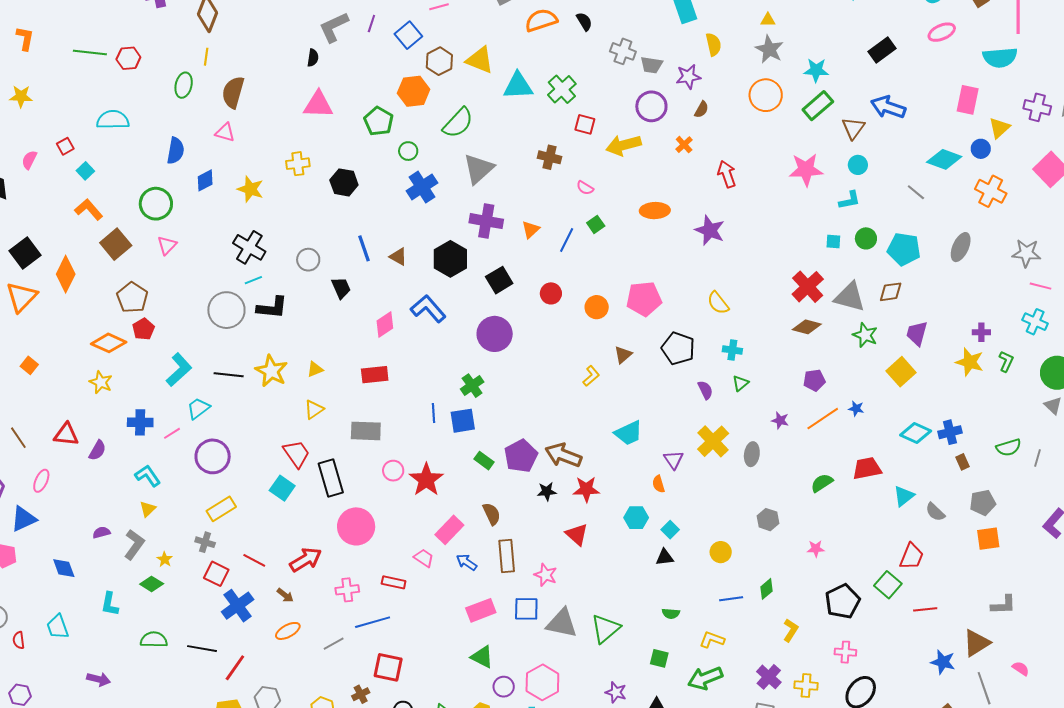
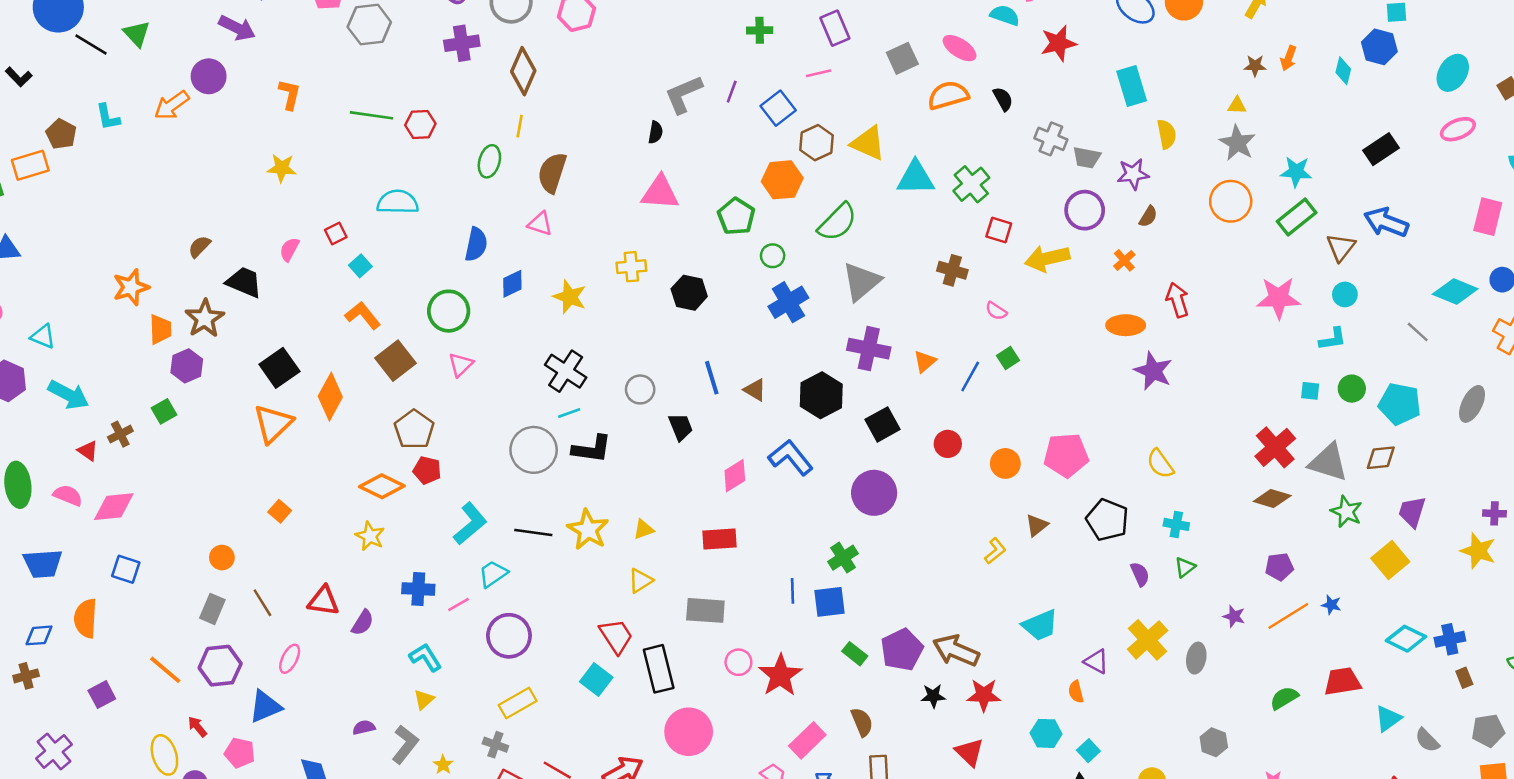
orange ellipse: (655, 211) -> (1126, 325), moved
red pentagon: (144, 329) -> (427, 470), turned -30
purple triangle: (674, 460) -> (1096, 661), turned -30

